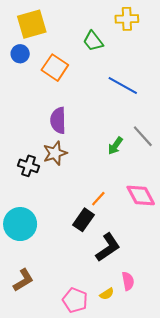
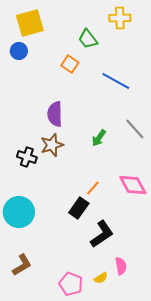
orange square: (55, 68) -> (70, 64), moved, size x0.7
green arrow: (115, 146) -> (99, 138), moved

